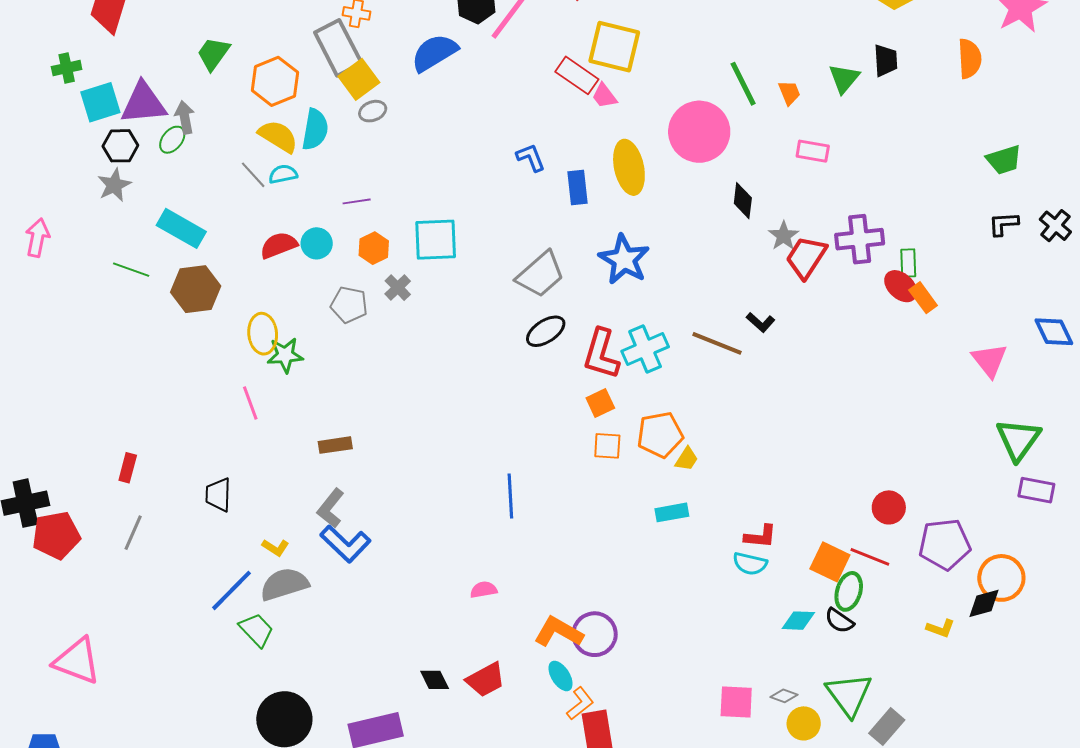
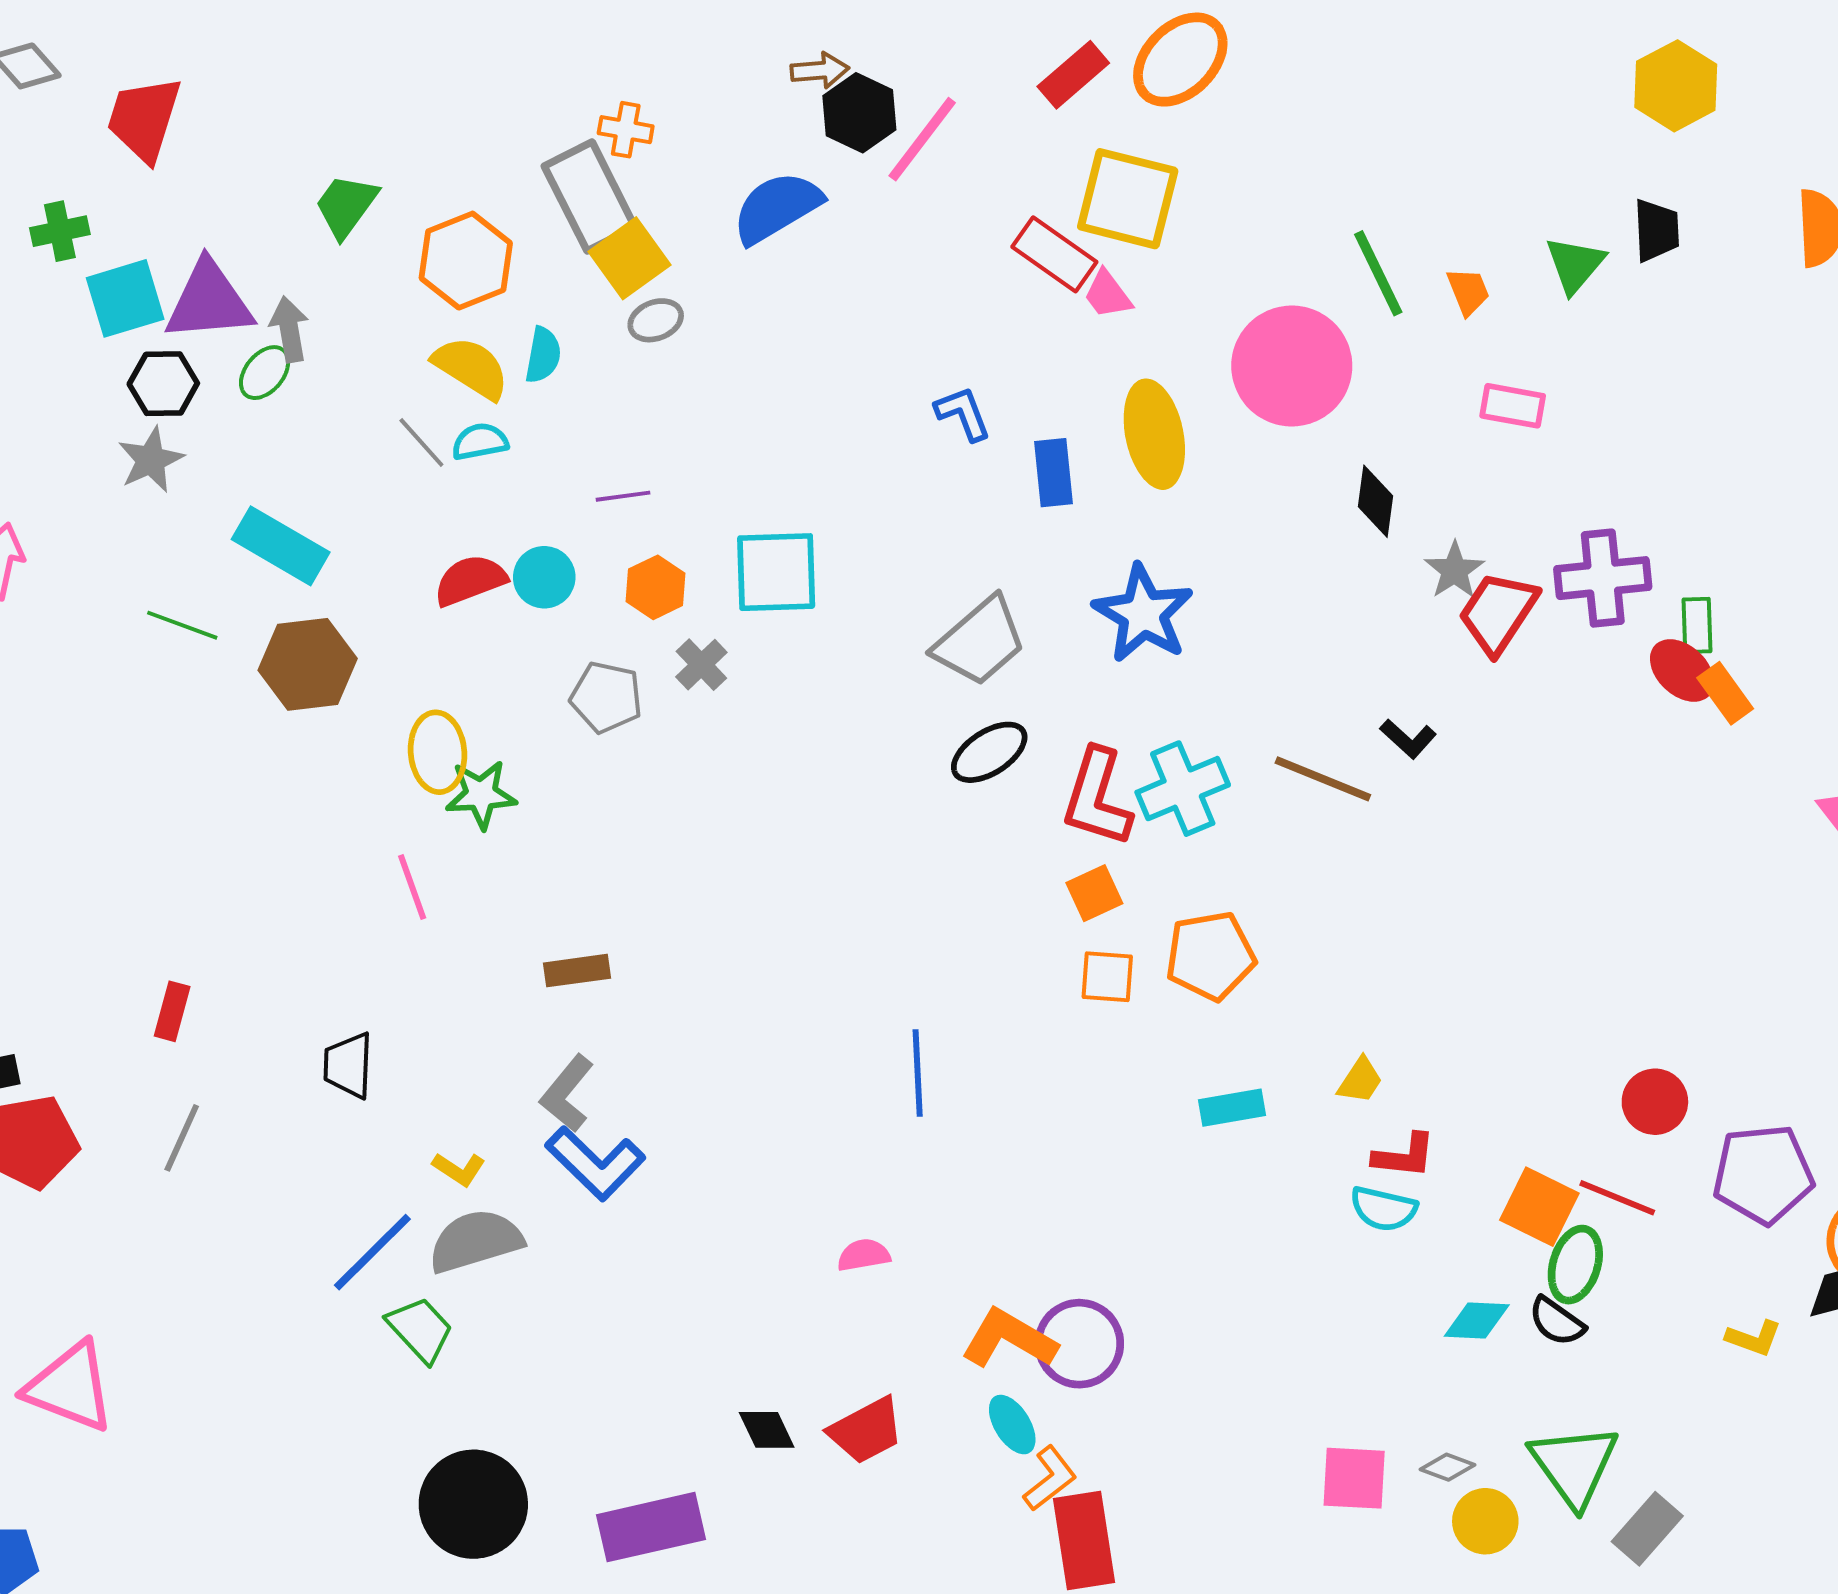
cyan semicircle: (315, 129) -> (543, 355), size x0.7
yellow trapezoid: (687, 459) -> (1360, 1080), moved

